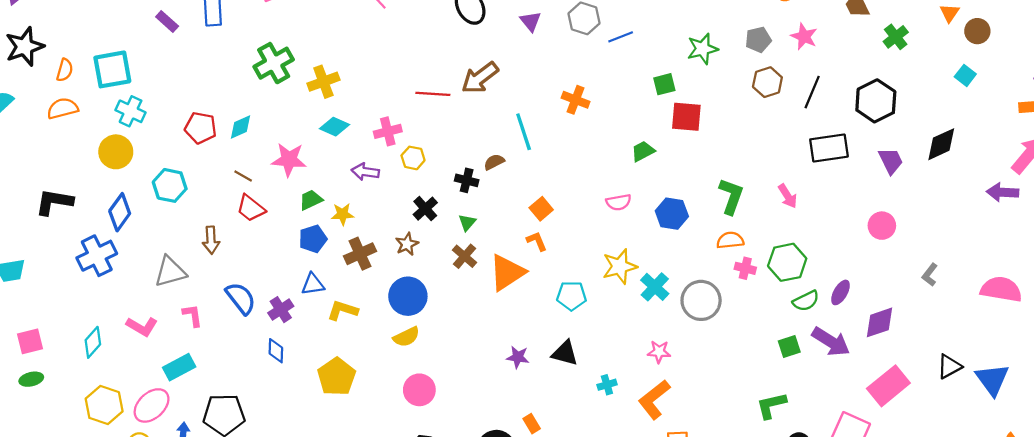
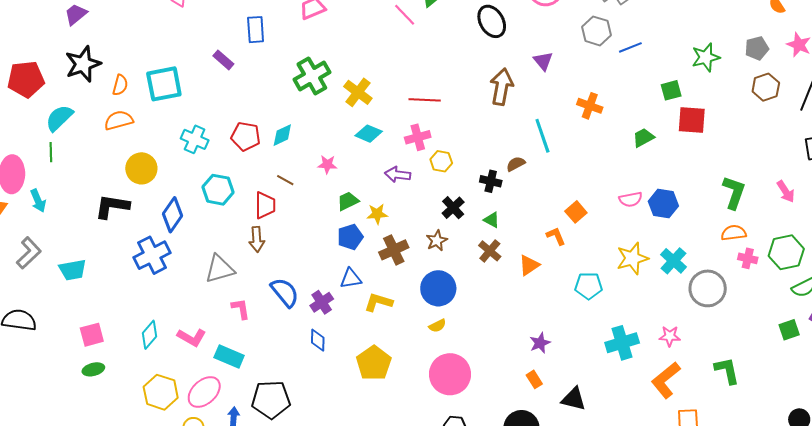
purple rectangle: (167, 21) -> (223, 60), moved
purple triangle: (531, 21) -> (543, 61), moved
brown arrow: (480, 78) -> (502, 87), turned 138
yellow cross: (323, 82) -> (358, 92), turned -32
red line: (433, 94) -> (425, 100), moved
cyan cross: (131, 111) -> (195, 139), moved
green trapezoid: (643, 151) -> (643, 138), moved
yellow circle: (116, 152) -> (141, 168), moved
pink star: (289, 160) -> (327, 164), size x0.6
red trapezoid: (251, 208) -> (265, 205), moved, turned -128
orange square: (541, 209) -> (576, 212), moved
blue hexagon: (672, 214) -> (663, 204), moved
green triangle: (467, 222) -> (492, 220), turned -42
orange triangle: (507, 272) -> (529, 265), size x0.6
cyan cross: (655, 287) -> (673, 261), moved
pink L-shape: (142, 326) -> (192, 337), moved
yellow semicircle: (406, 337) -> (437, 326), size x0.7
black triangle: (565, 353) -> (574, 399), moved
purple star: (518, 357) -> (540, 343), turned -30
cyan rectangle: (179, 367) -> (229, 356), turned 52
cyan cross: (607, 385) -> (622, 343), moved, size x1.8
pink circle: (419, 390) -> (450, 374), size x1.4
green L-shape: (771, 405) -> (727, 371), moved, turned 92
orange rectangle: (532, 424) -> (534, 379), moved

